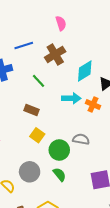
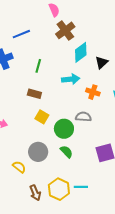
brown cross: (55, 54) -> (65, 30), moved
green line: (38, 81) -> (38, 66), turned 64
orange cross: (93, 105) -> (93, 92), moved

